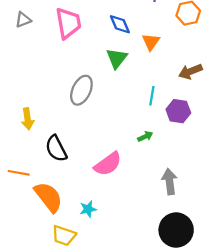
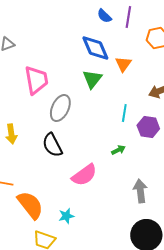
pink trapezoid: (68, 23) -> (36, 80), moved
blue diamond: (120, 24) -> (95, 48), size x1.4
black semicircle: (56, 149) -> (52, 145), moved

